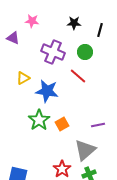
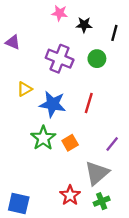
pink star: (32, 21) -> (60, 13), moved
red line: (78, 76) -> (89, 103), moved, turned 66
purple line: (98, 125) -> (112, 144), turned -40

